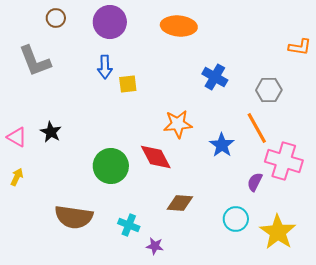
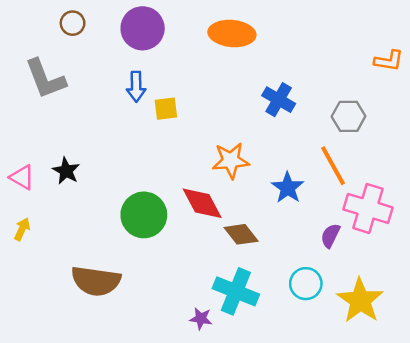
brown diamond: (180, 203) -> (241, 234), moved, turned 48
cyan cross: (129, 225) -> (236, 291), moved, size x1.6

